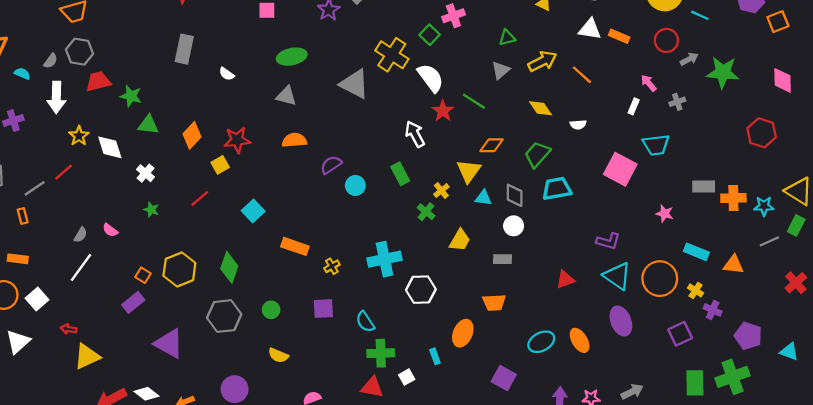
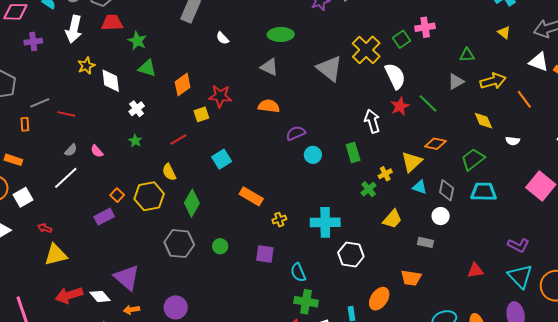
red line: (64, 172) -> (66, 114), moved, turned 42
purple triangle: (169, 343) -> (127, 277), moved
yellow semicircle: (278, 355) -> (169, 172), moved, turned 30

